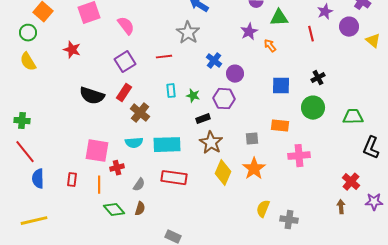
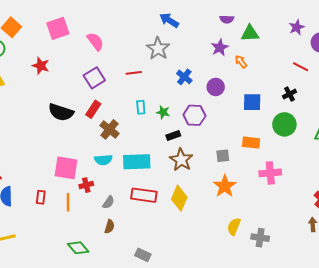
red line: (311, 34) -> (301, 67), moved, turned -49
purple circle: (235, 74) -> (216, 87), moved
yellow diamond: (223, 173) -> (179, 198), moved
green diamond: (114, 210) -> (78, 248), moved

